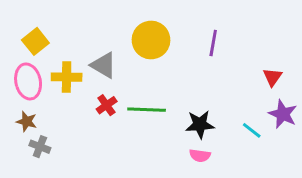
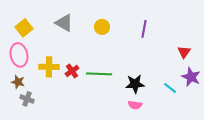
yellow circle: (151, 40) -> (102, 27), size x0.6
gray triangle: (104, 65) -> (64, 23), moved
yellow cross: (67, 77) -> (49, 67), moved

